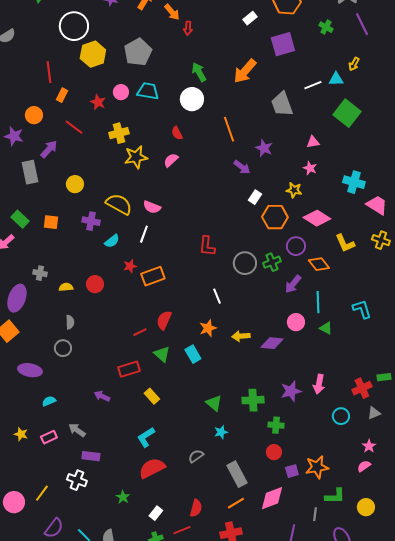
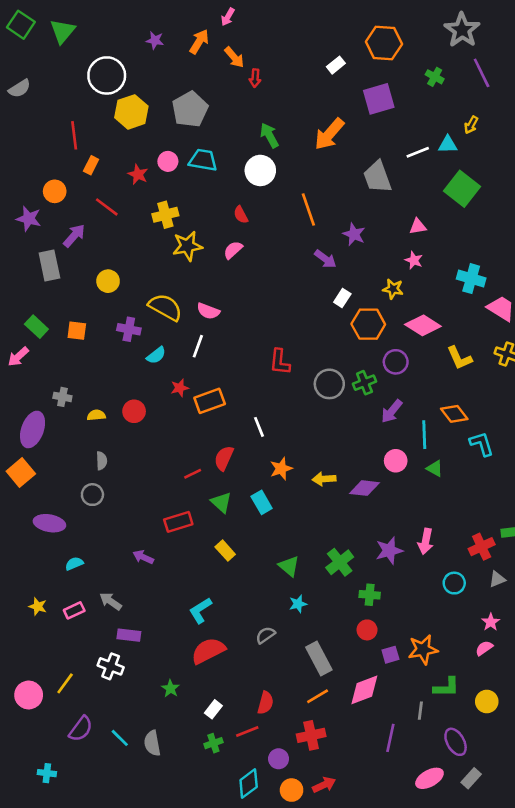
orange diamond: (319, 264) -> (454, 414), moved
white line: (217, 296) -> (259, 427), moved
yellow rectangle: (152, 396) -> (225, 551), moved
green cross: (253, 400) -> (340, 562), turned -35

